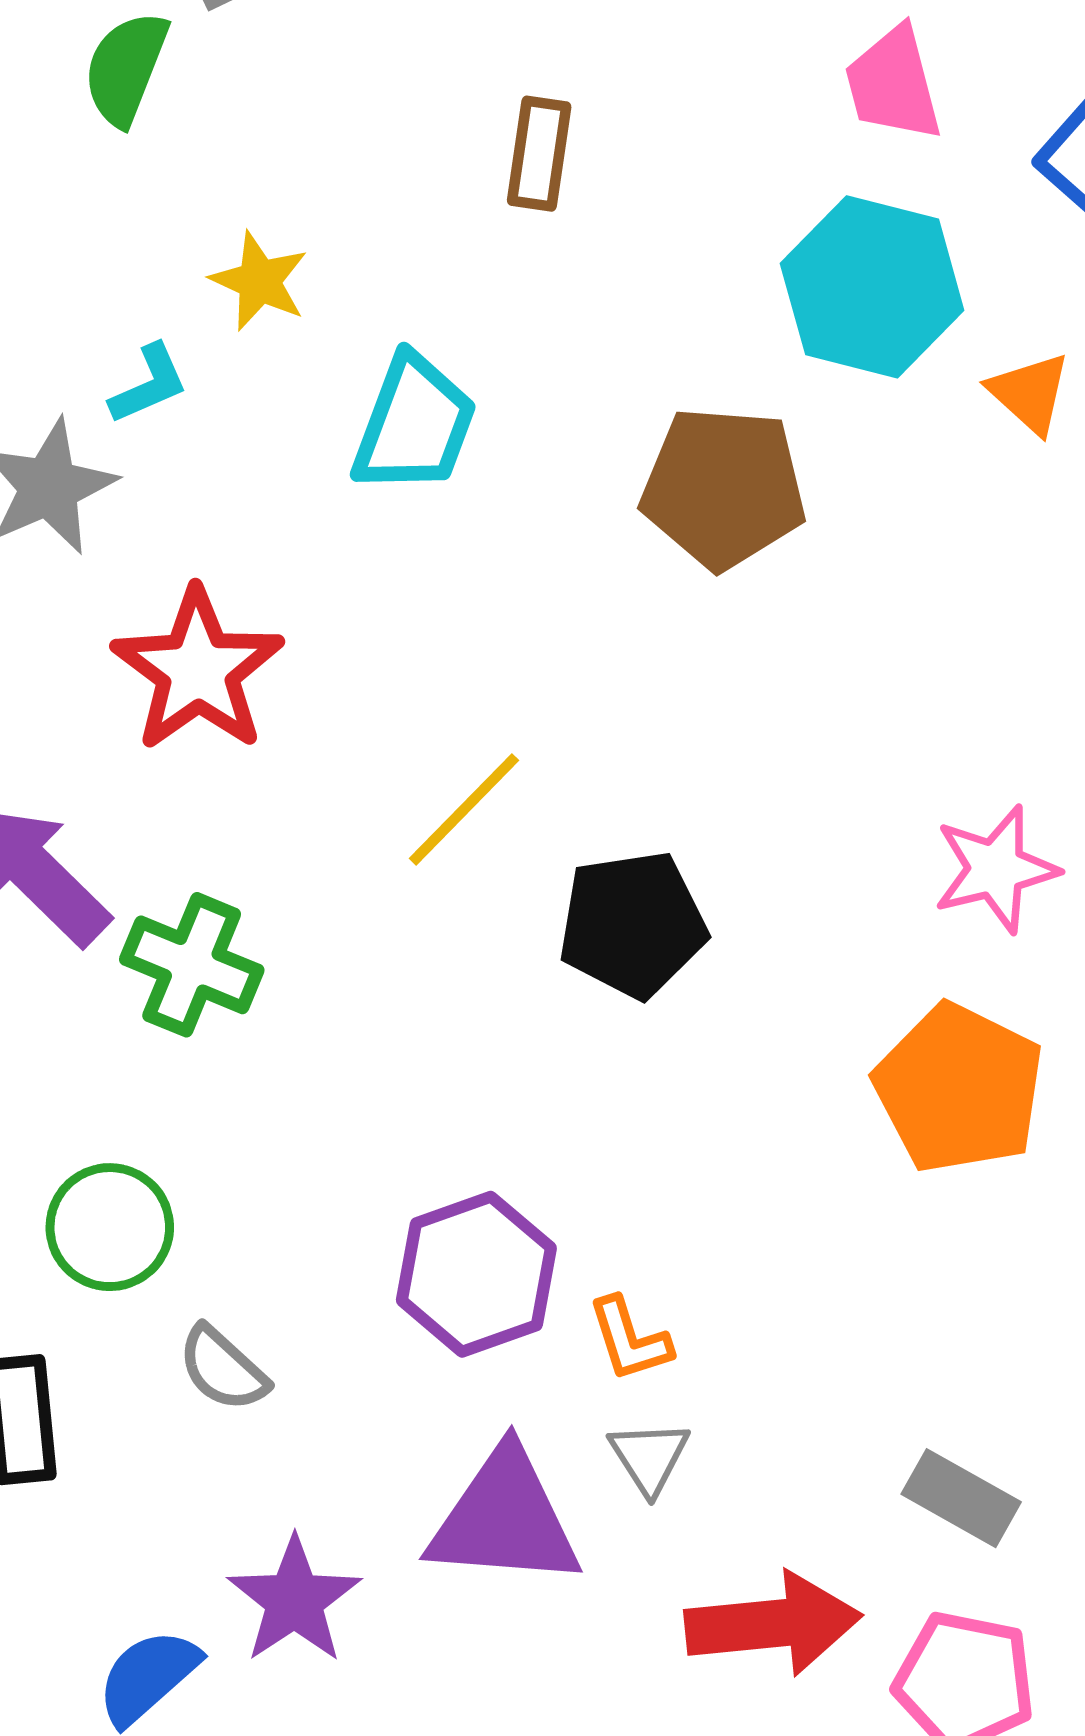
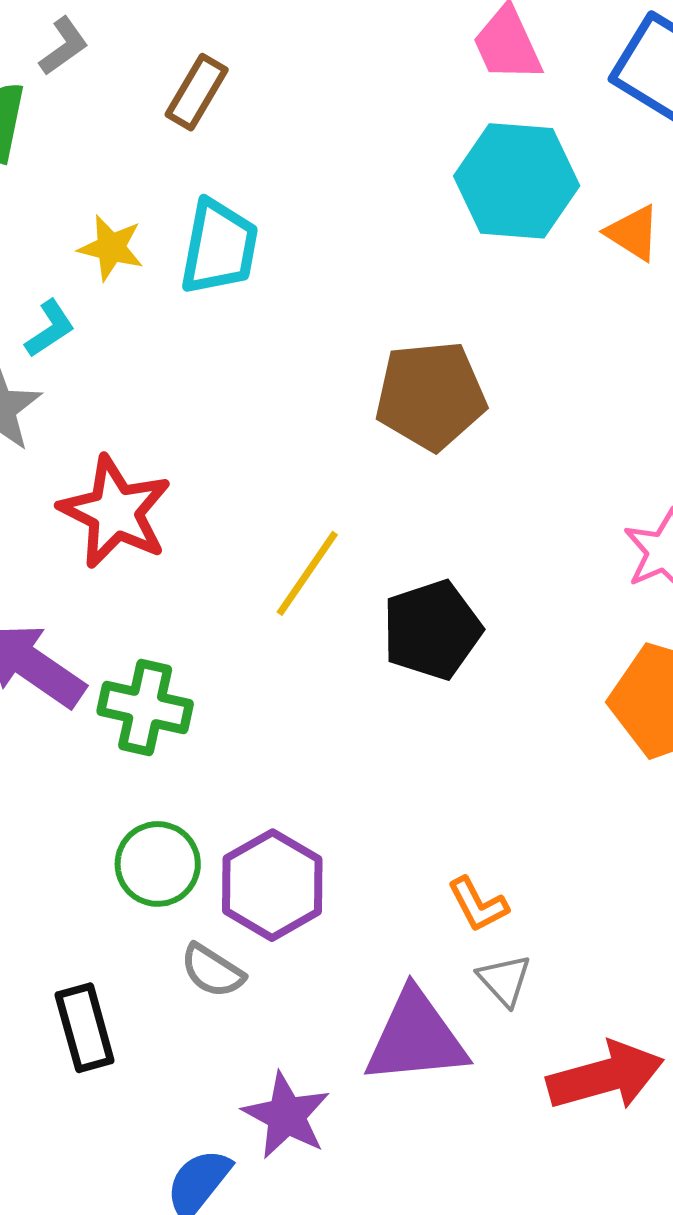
brown rectangle: (539, 154) -> (197, 92), moved, turned 32
cyan trapezoid: (414, 424) -> (219, 247), moved
brown pentagon: (724, 488) -> (431, 395), moved
green circle: (110, 1227) -> (158, 864), moved
purple hexagon: (476, 1274) -> (272, 885), moved

